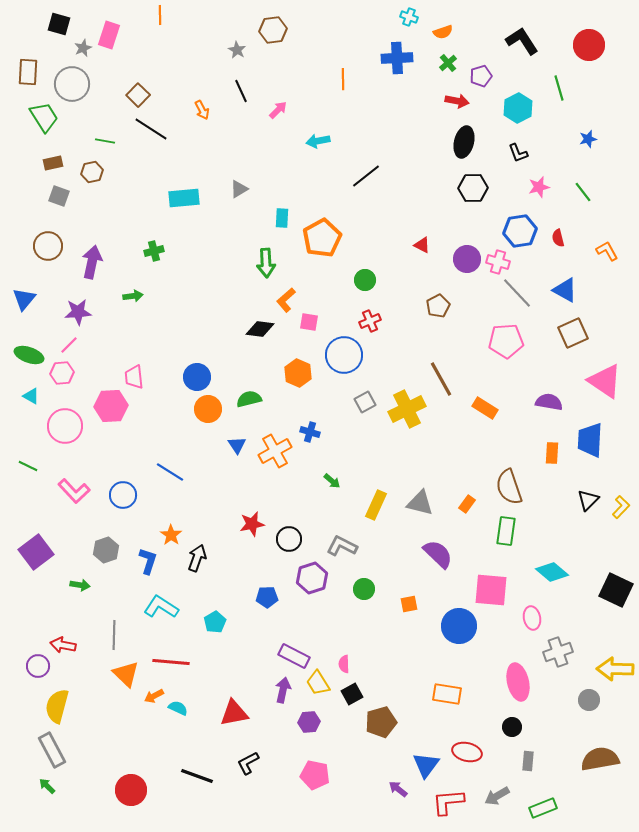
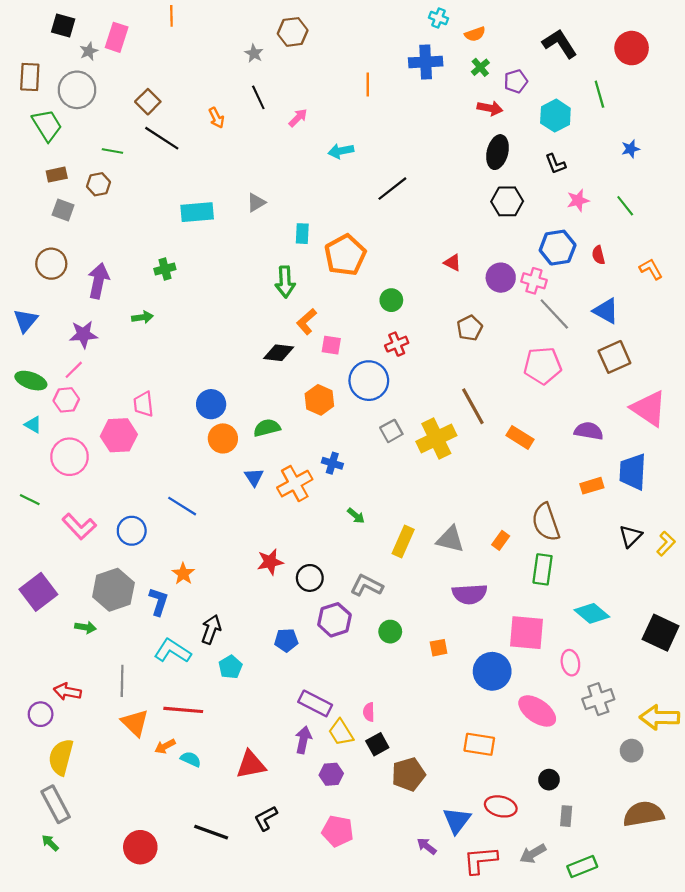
orange rectangle: (552, 453) -> (592, 486), turned 70
gray hexagon: (106, 550) -> (113, 590), size x1.5
purple semicircle: (438, 554) -> (470, 594), turned 132
black arrow: (197, 558) -> (211, 629), moved
pink ellipse: (518, 682) -> (537, 711), moved, turned -42

